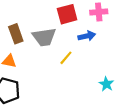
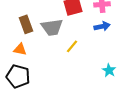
blue arrow: (87, 36) -> (102, 26), moved

